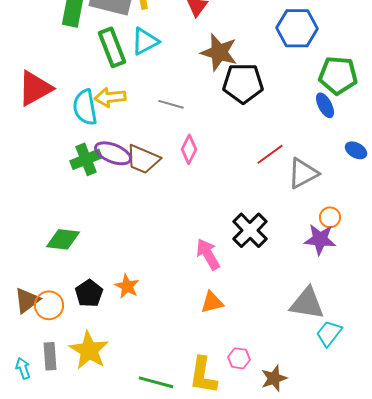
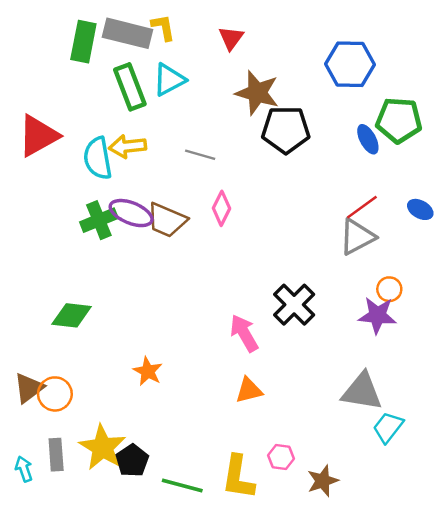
blue ellipse: (325, 105) -> (368, 139), moved
red line: (270, 154) -> (362, 207), moved
black pentagon: (89, 293) -> (132, 461), moved

